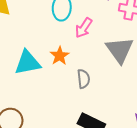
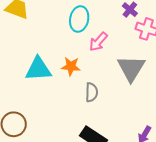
orange star: (60, 56) -> (71, 66), turned 30

